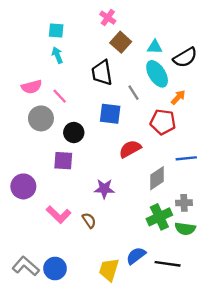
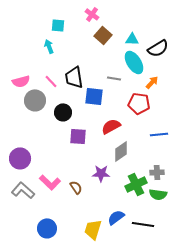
cyan square: (56, 30) -> (58, 25), moved
black trapezoid: (102, 73) -> (74, 77), moved
pink semicircle: (32, 87) -> (21, 81), moved
gray line: (134, 93) -> (114, 78), turned -48
purple square: (63, 161) -> (78, 136), moved
gray diamond: (157, 178) -> (121, 151), moved
purple star: (104, 189) -> (101, 173), moved
gray L-shape: (26, 266) -> (23, 190), moved

